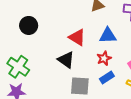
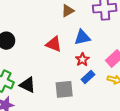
black triangle: (66, 60) -> (27, 85), moved

